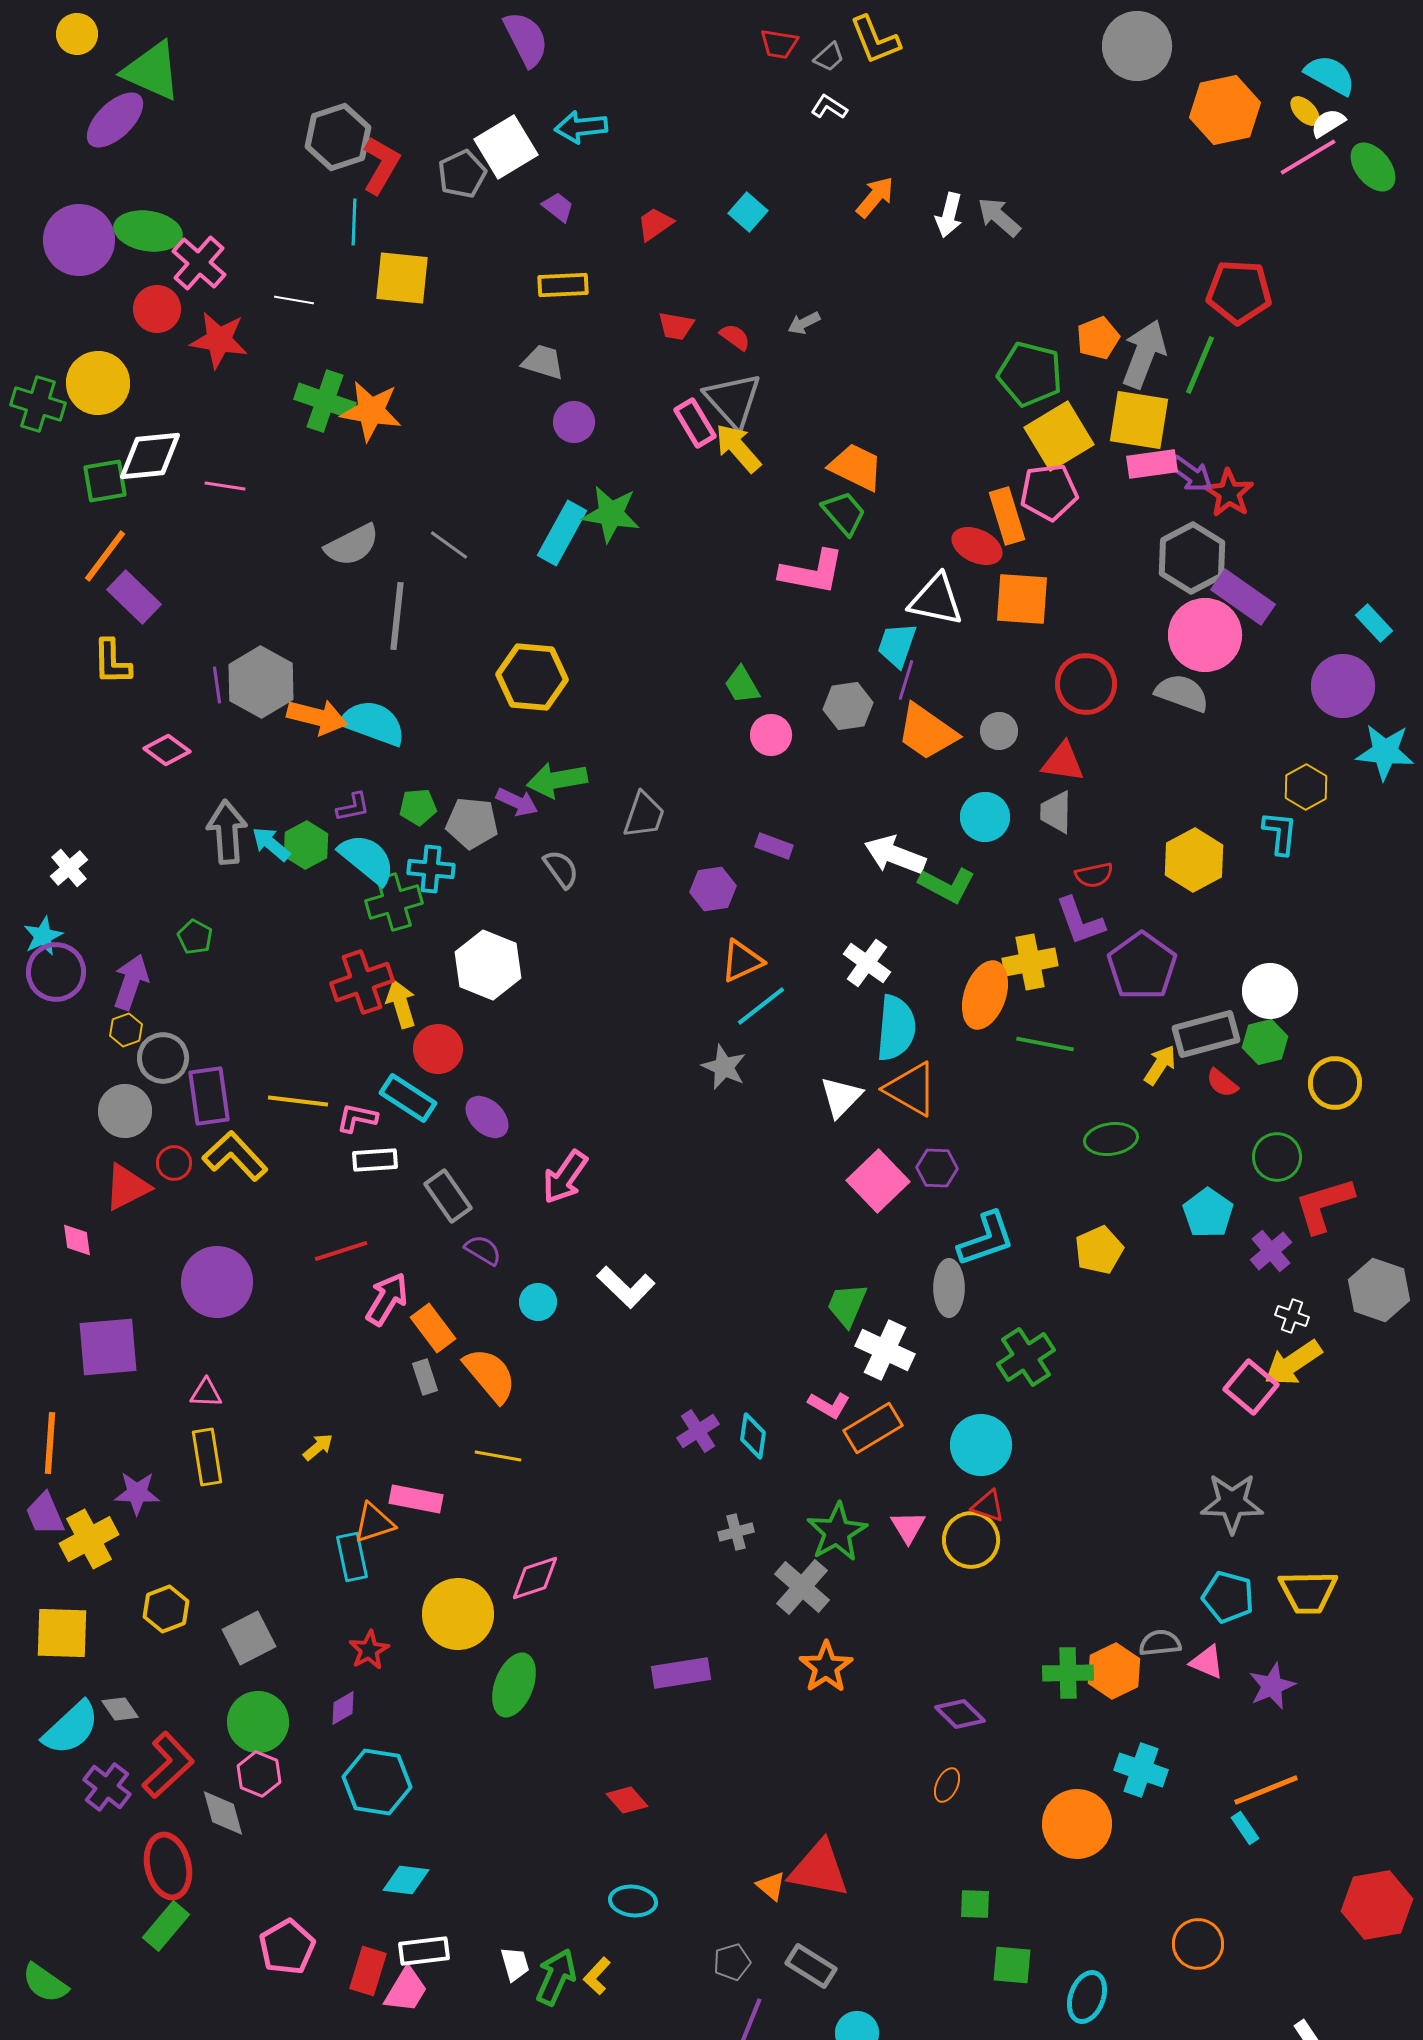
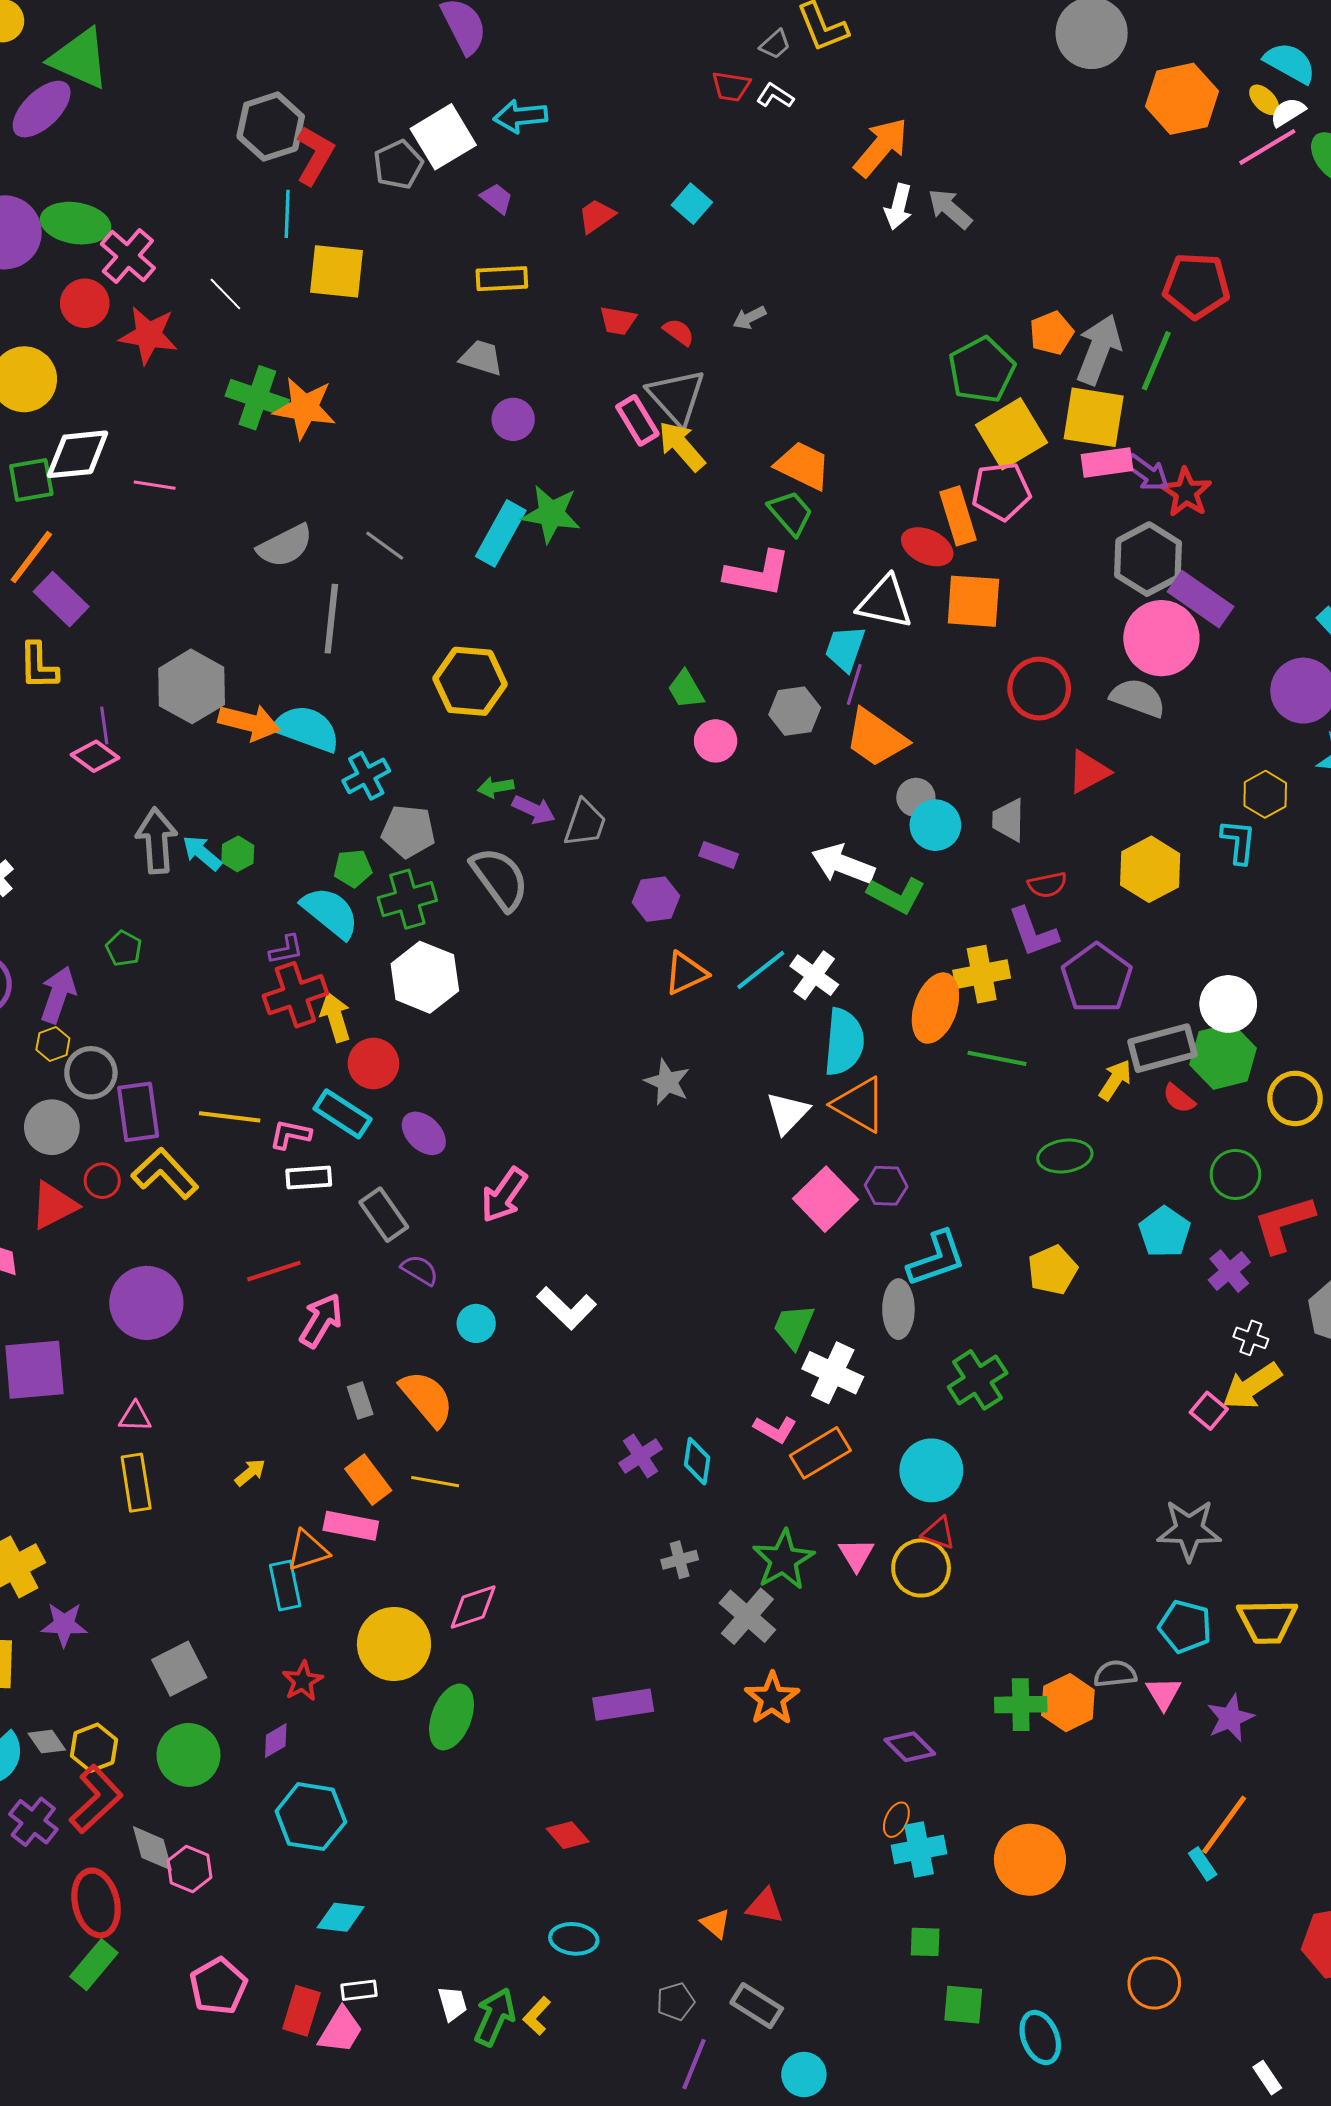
red trapezoid: (779, 44) -> (731, 86), moved
orange arrow: (875, 197) -> (881, 147), moved, size x1.4
white line: (294, 300) -> (225, 294), turned 36
green pentagon: (1030, 374) -> (982, 370), turned 30
purple line: (217, 685) -> (104, 726), moved
gray circle: (999, 731) -> (916, 797), moved
red triangle: (1063, 762) -> (1089, 772), moved, turned -36
green arrow: (557, 780) -> (496, 787), size x0.6
purple arrow: (517, 802) -> (534, 810), moved
purple L-shape: (353, 807) -> (286, 949), moved
green pentagon: (418, 807) -> (353, 868), moved
green hexagon: (306, 845) -> (238, 854), size x0.7
cyan semicircle: (367, 859) -> (330, 912), moved
cyan cross: (431, 869) -> (366, 776), moved, turned -33
gray semicircle: (561, 869) -> (500, 879), size x1.6
green cross: (394, 902) -> (407, 899), moved
cyan line: (761, 1006) -> (761, 970), moved
green hexagon: (1265, 1042) -> (1223, 1056), size x1.4
orange rectangle: (433, 1328) -> (368, 1480), moved
pink square: (1251, 1387) -> (1209, 1411), size x0.7
purple star: (137, 1493) -> (64, 1624), moved
yellow hexagon: (166, 1609) -> (94, 1748), moved
pink triangle: (1207, 1662) -> (1164, 1693), turned 36
cyan cross: (1141, 1770) -> (919, 1849), moved, turned -30
pink hexagon: (259, 1774) -> (190, 1869), moved
orange line: (1266, 1790) -> (1224, 1825), turned -32
red triangle: (819, 1869) -> (765, 1906), size x0.6
white rectangle: (424, 1951) -> (359, 1990), size x0.7
cyan ellipse: (1087, 1997) -> (1040, 2037), turned -42

